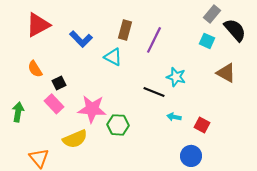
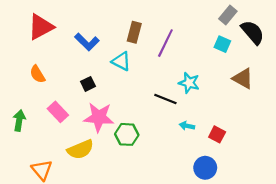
black square: (59, 83) -> (88, 84), moved

